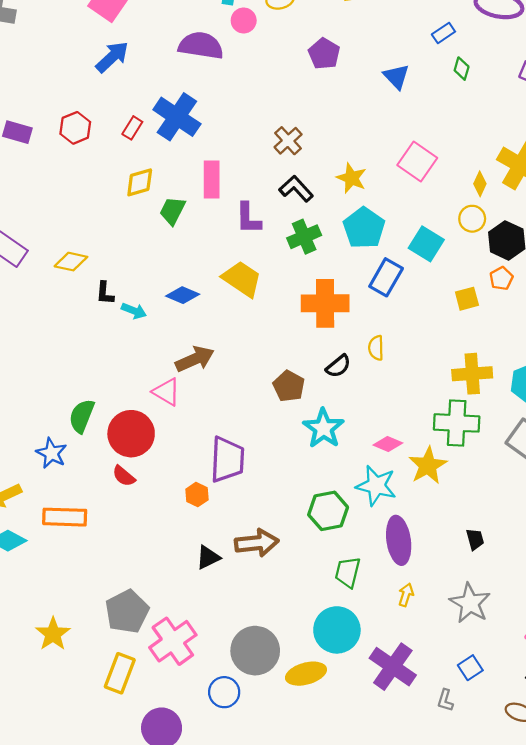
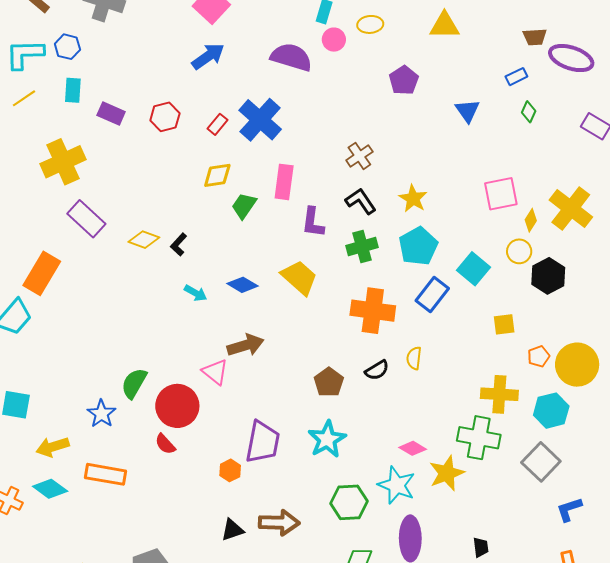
pink square: (417, 161) -> (501, 194), moved, turned 36
orange pentagon: (501, 278) -> (539, 356), moved
black L-shape: (105, 293) -> (179, 244), moved, turned 30
cyan star: (323, 428) -> (327, 439), moved

